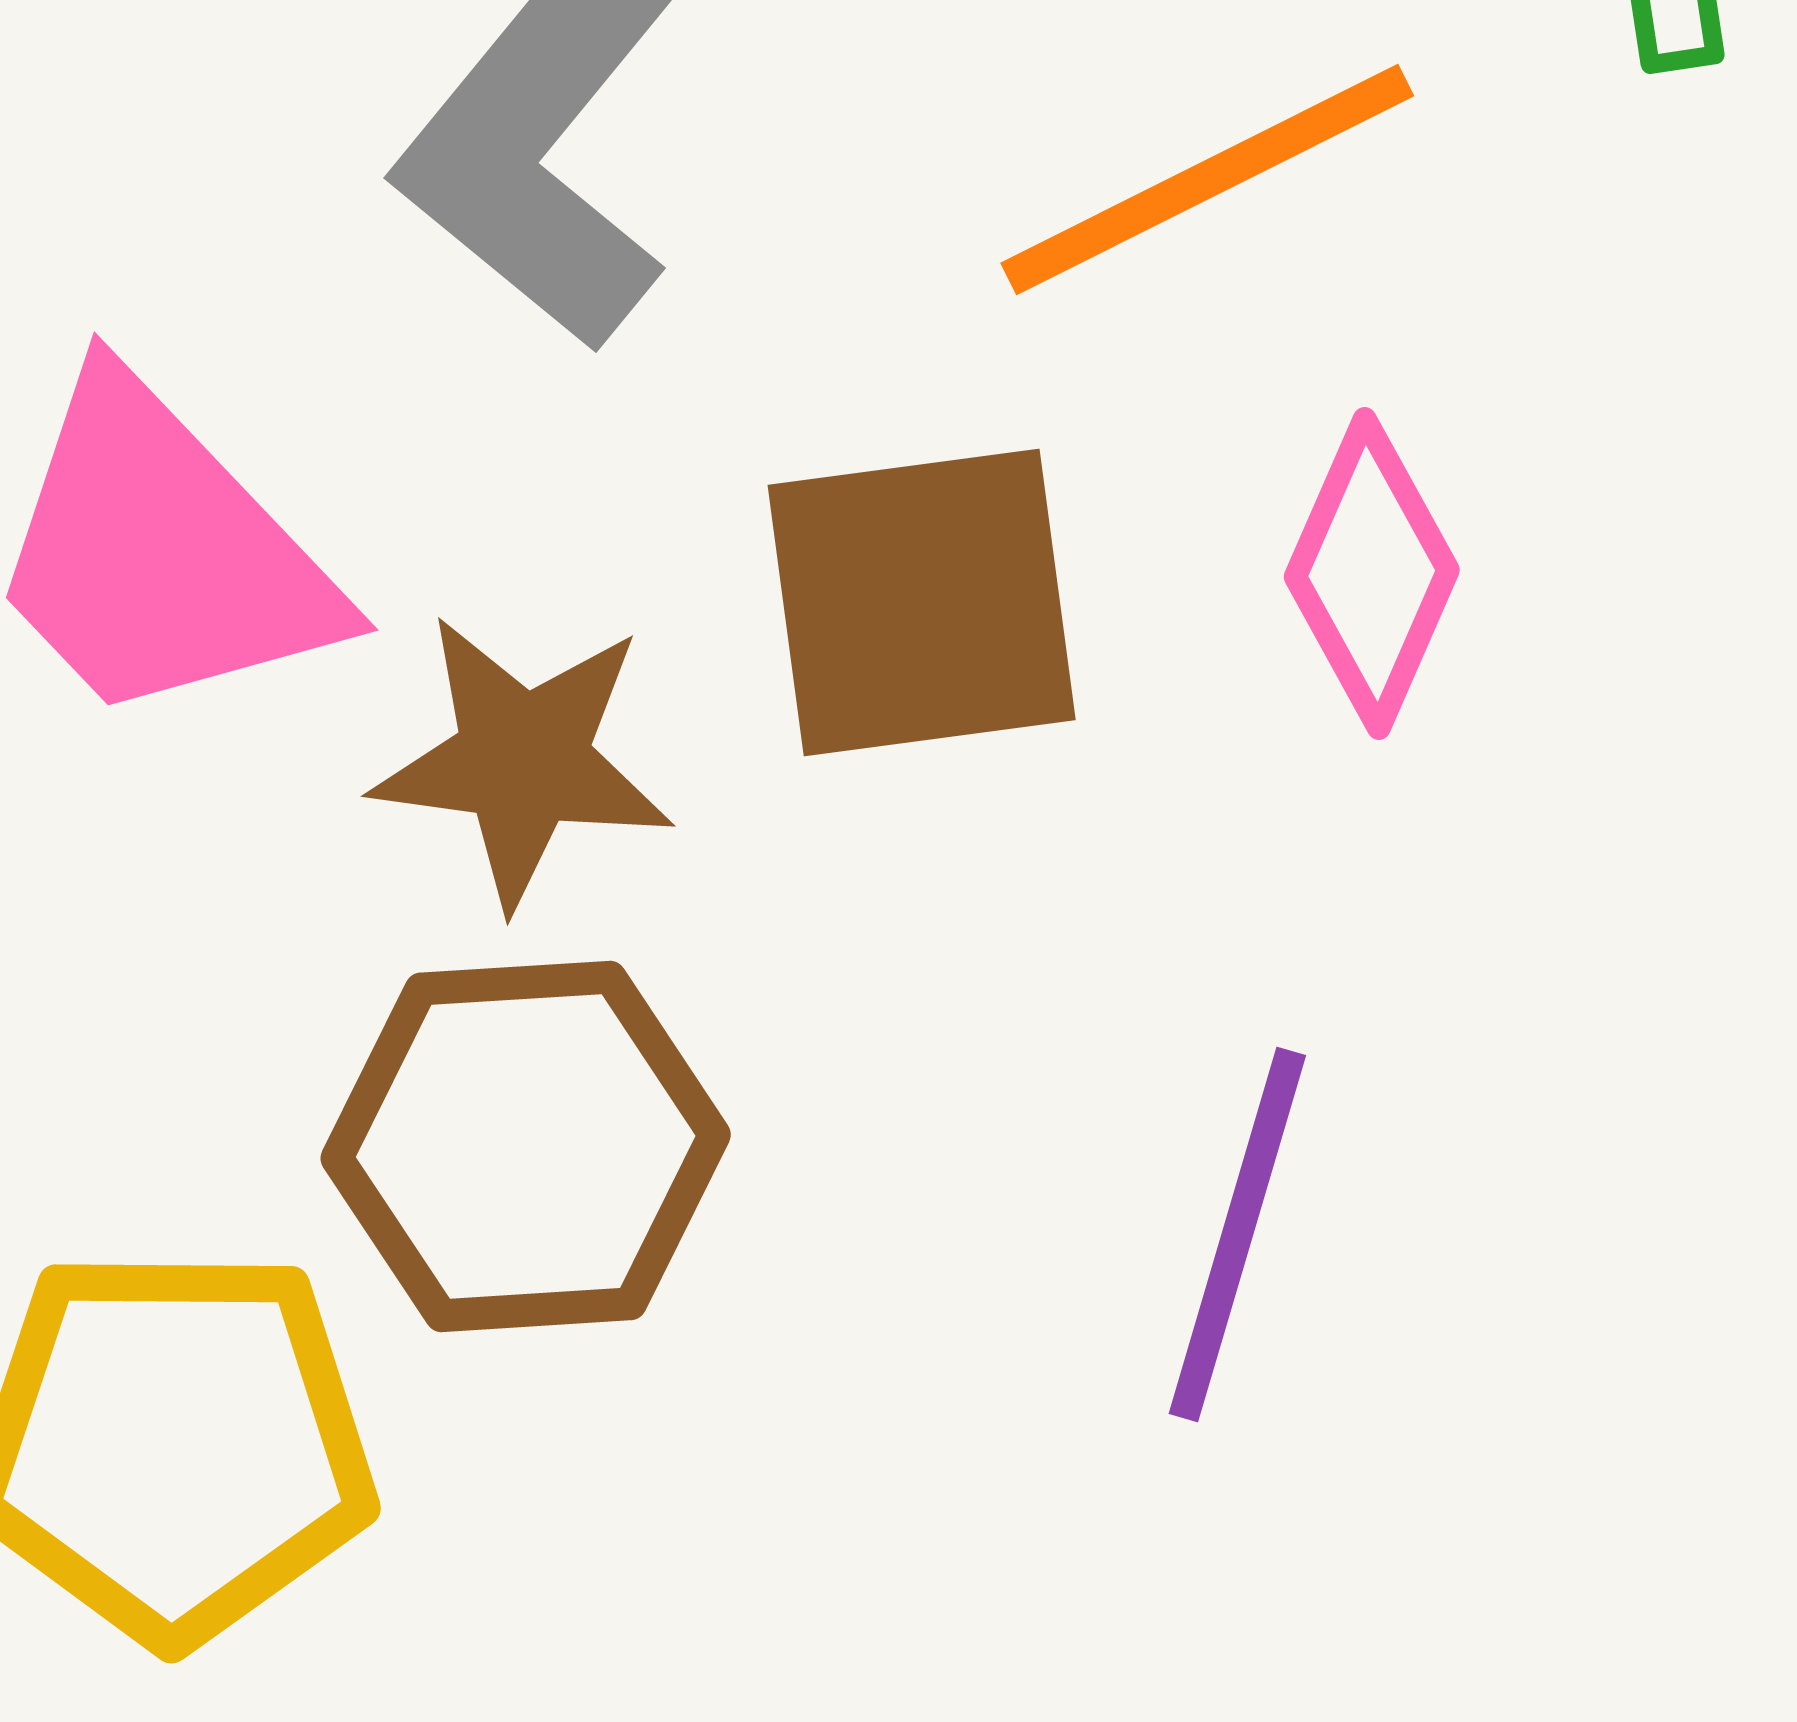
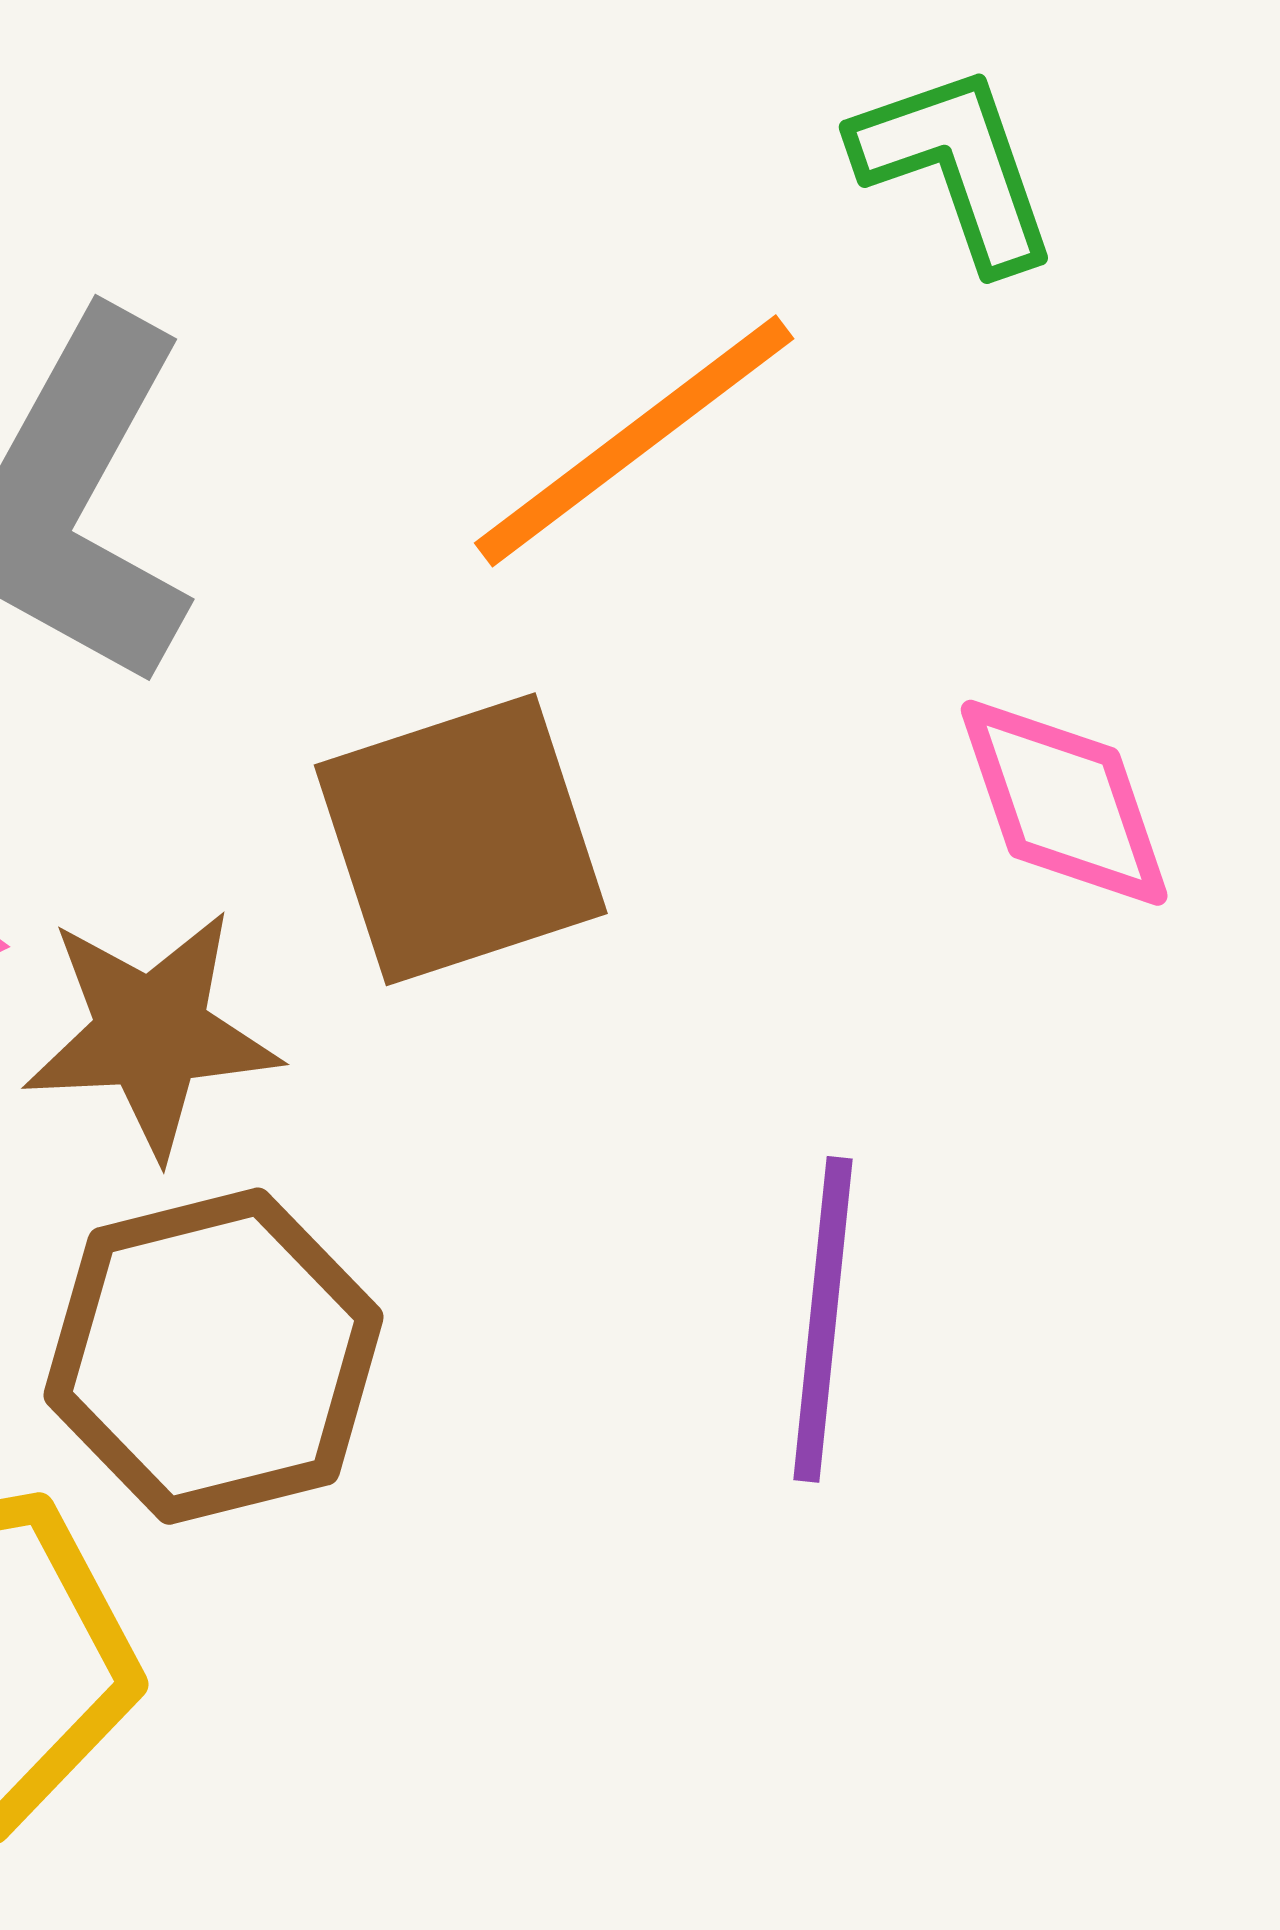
pink diamond: (1372, 573) -> (1064, 803), moved, turned -32

